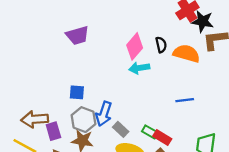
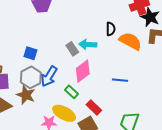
pink diamond: (135, 46) -> (83, 71), moved
gray rectangle: (121, 129) -> (72, 49), moved
green rectangle: (150, 132) -> (71, 92), moved

